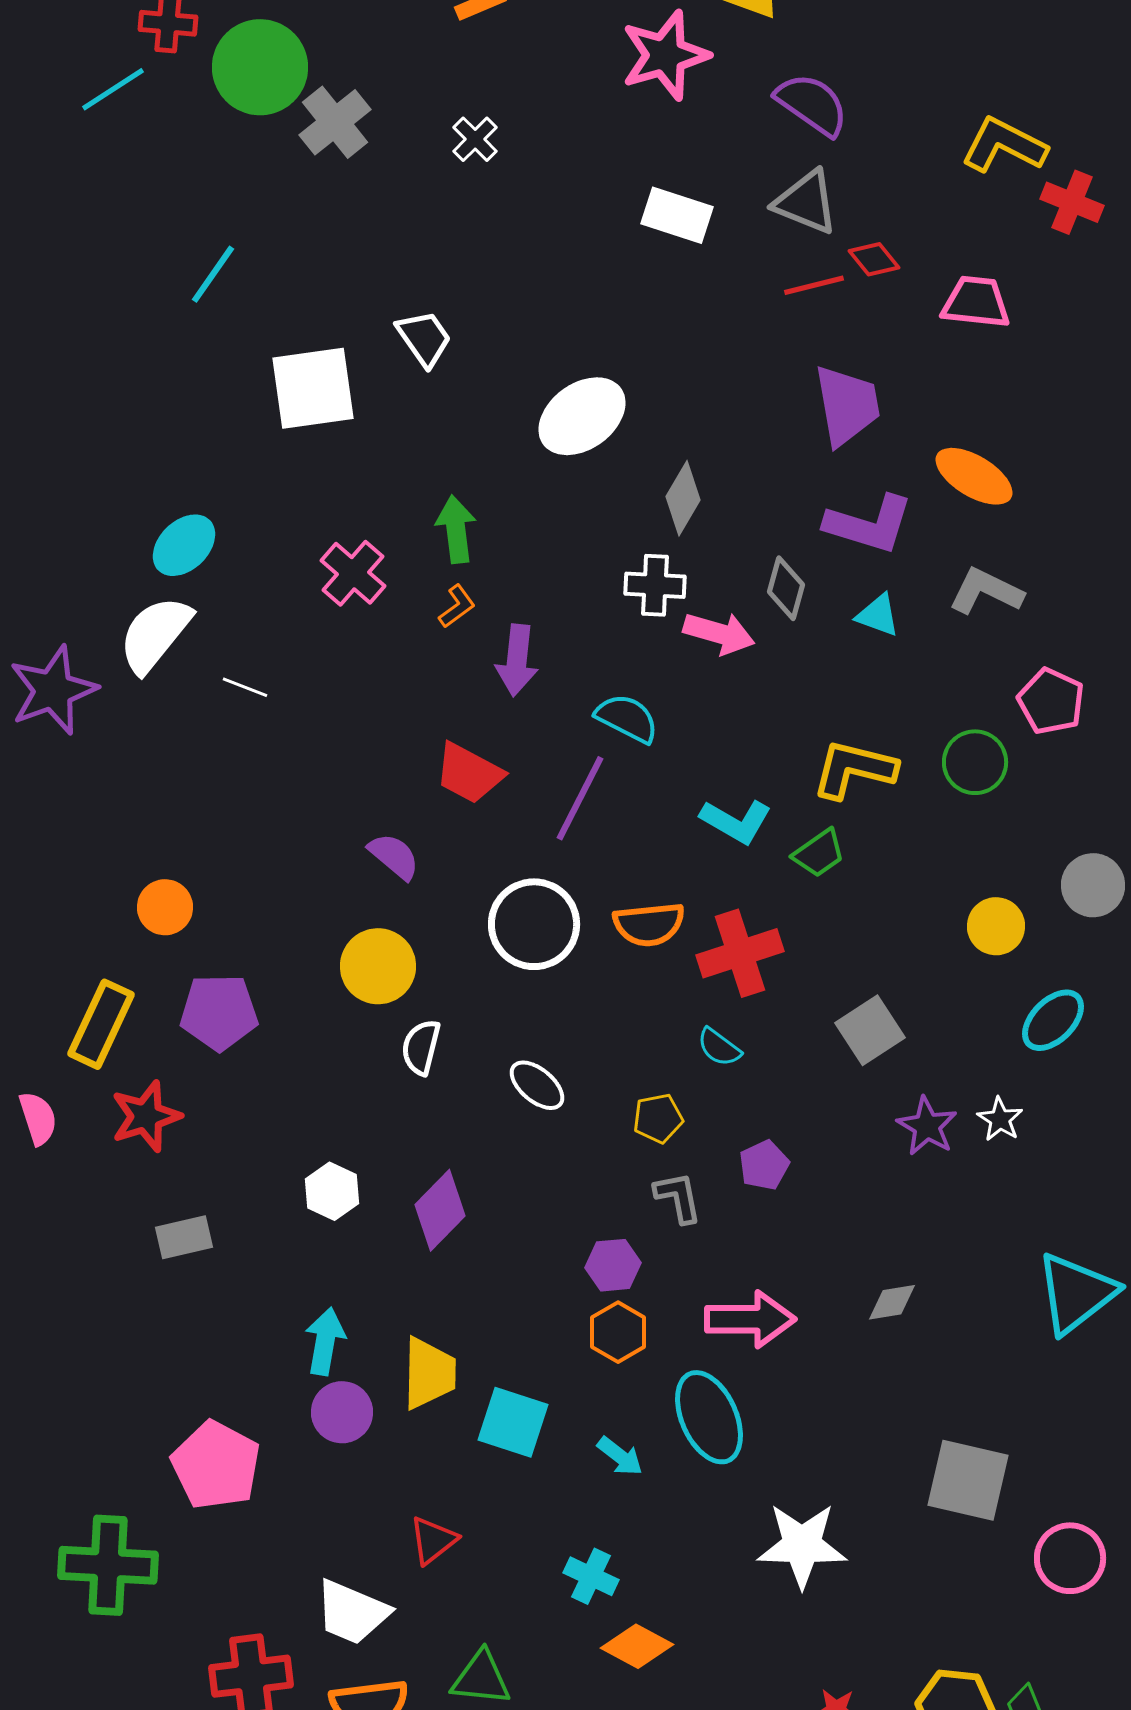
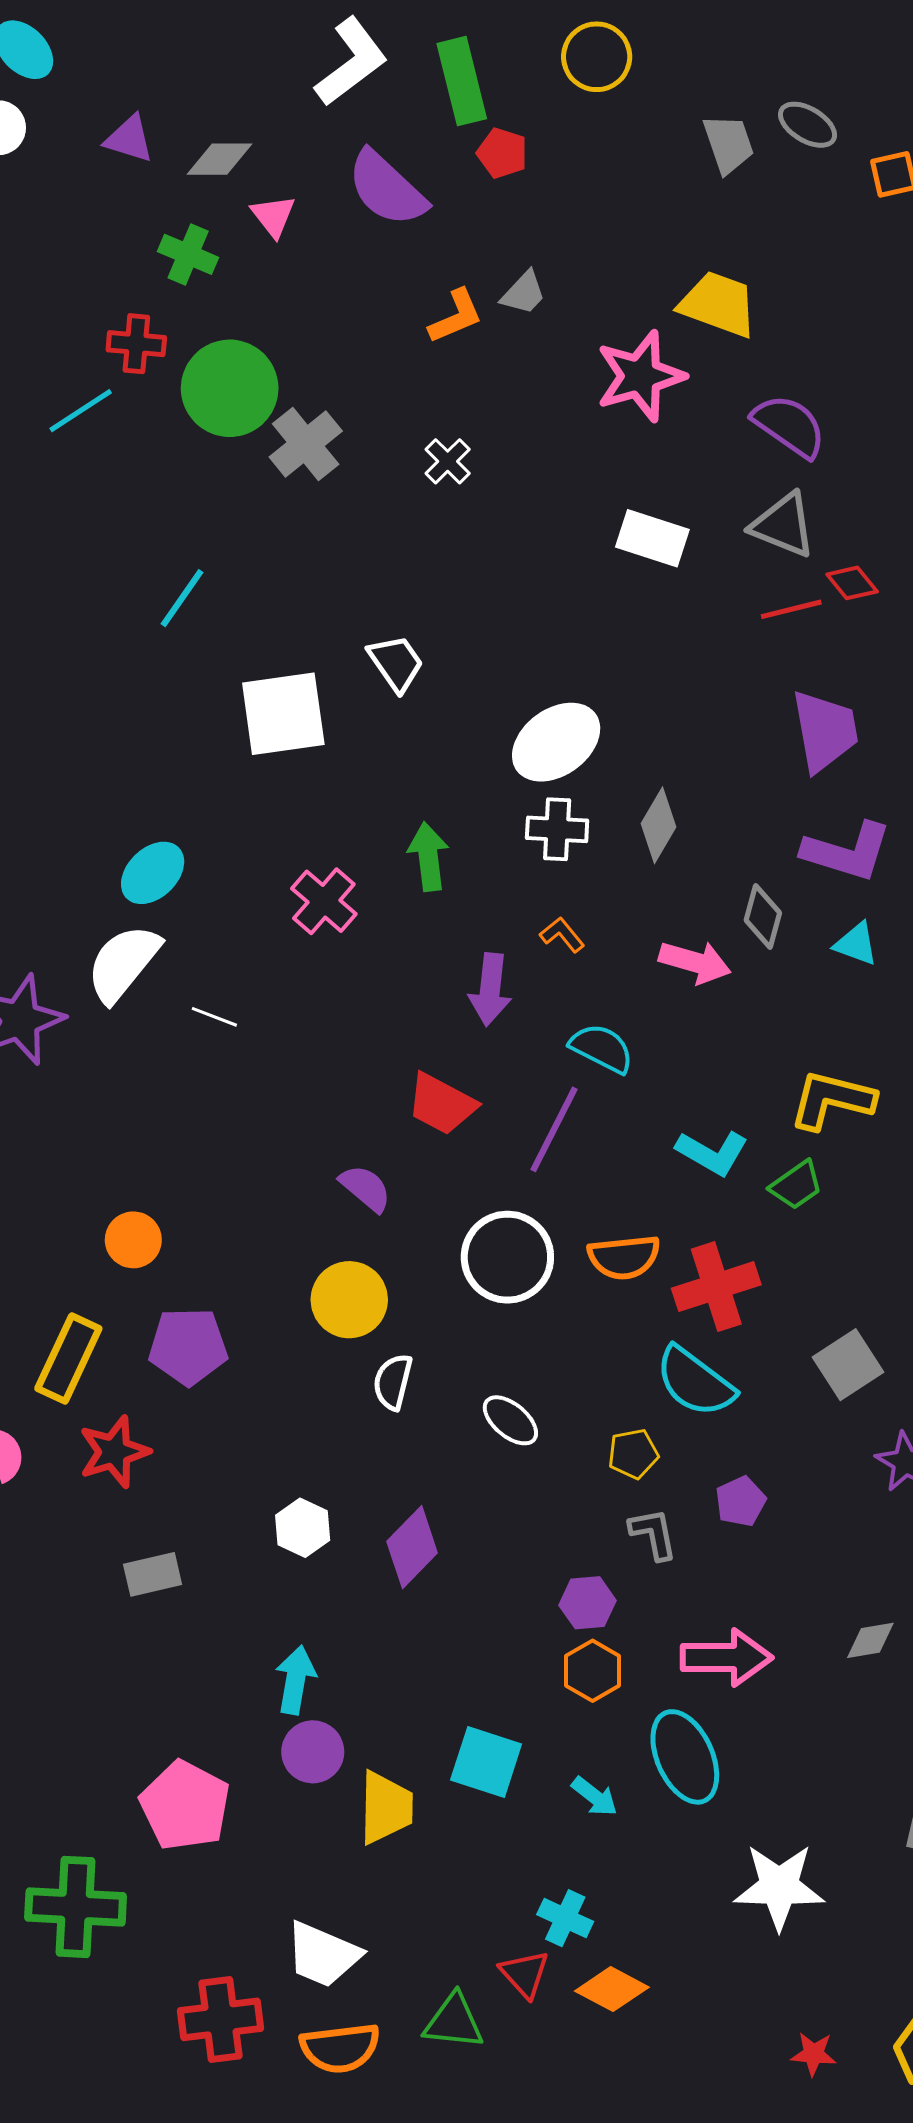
white cross: (655, 585) -> (557, 829), moved
orange L-shape: (457, 606) -> (562, 935), moved, turned -93
cyan semicircle: (719, 1047) -> (695, 1382), size x1.8
yellow trapezoid: (429, 1373) -> (386, 1808), moved
red triangle: (433, 1540) -> (525, 1974), moved, turned -34

